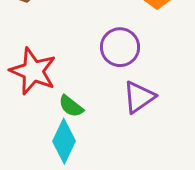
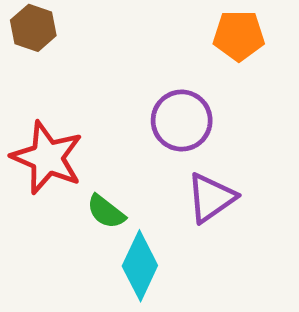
cyan diamond: (64, 141) -> (140, 266), moved

